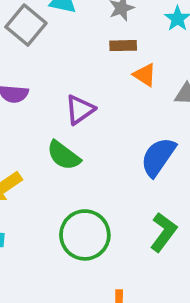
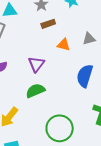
orange triangle: (145, 75) -> (64, 45), moved
green semicircle: (64, 155) -> (35, 91), turned 138

